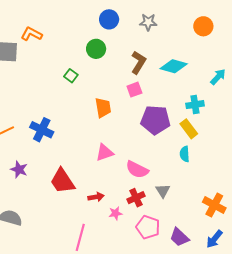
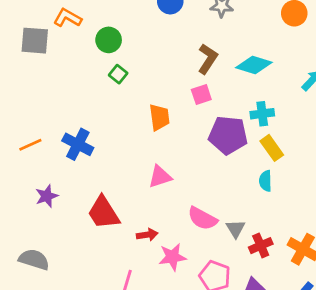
green circle: (96, 49) -> (109, 40), moved
cyan cross: (195, 105) -> (262, 114), moved
purple star: (19, 169) -> (47, 196), turned 30
pink semicircle: (137, 170) -> (202, 218), moved
red cross: (136, 198) -> (261, 246), moved
pink star: (116, 213) -> (172, 257), size x1.5

